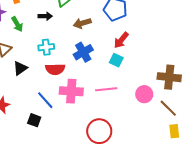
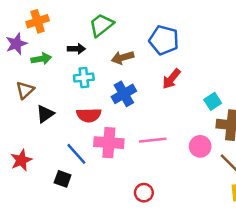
green arrow: (17, 24) -> (41, 59), turned -70
cyan cross: (46, 47) -> (84, 78), moved
cyan square: (116, 60) -> (213, 101), moved, turned 32
red circle: (99, 131) -> (144, 193), size x0.6

